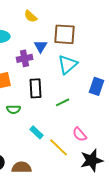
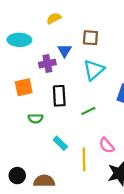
yellow semicircle: (31, 16) -> (54, 18), turned 112
brown square: (65, 34) -> (90, 38), size x0.7
yellow line: (59, 147) -> (84, 159), turned 45

